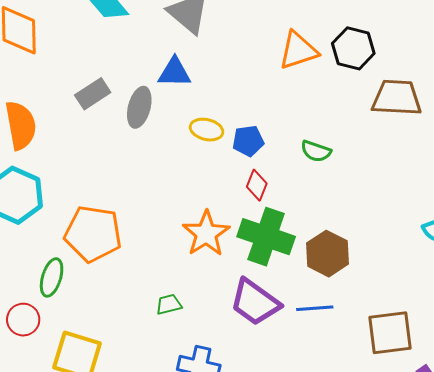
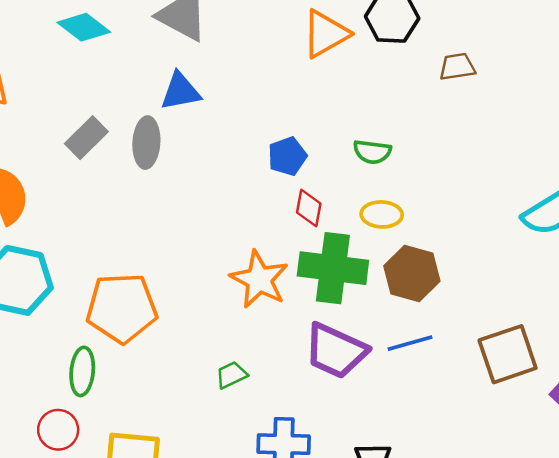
brown trapezoid: (397, 98) -> (457, 67), size x0.6
yellow ellipse: (207, 130) -> (382, 214), moved

